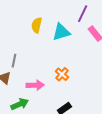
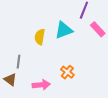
yellow semicircle: (37, 25) -> (40, 37), moved

